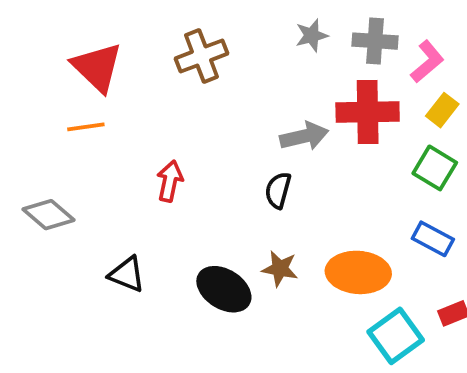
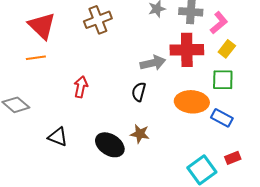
green square: (435, 168) -> (223, 80), turned -30
orange ellipse: (358, 272) -> (192, 102), moved

